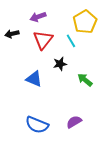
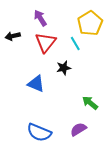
purple arrow: (38, 17) -> (40, 18), turned 77
green arrow: (85, 80) -> (90, 103), moved

